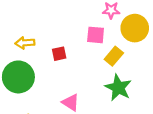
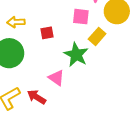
green star: (118, 88) -> (76, 55), moved

